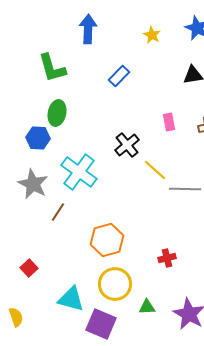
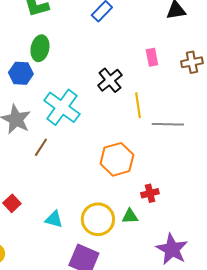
yellow line: (155, 170) -> (138, 105), turned 40
orange hexagon: (107, 240) -> (117, 159), moved
cyan triangle: (71, 299) -> (54, 219), moved, size x0.7
green triangle: (147, 307) -> (130, 216), moved

